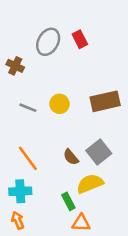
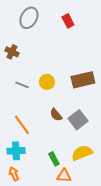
red rectangle: (80, 39) -> (68, 21), moved
gray ellipse: (48, 42) -> (29, 18), moved
brown semicircle: (71, 157) -> (56, 115), moved
yellow semicircle: (90, 184) -> (82, 153), moved

